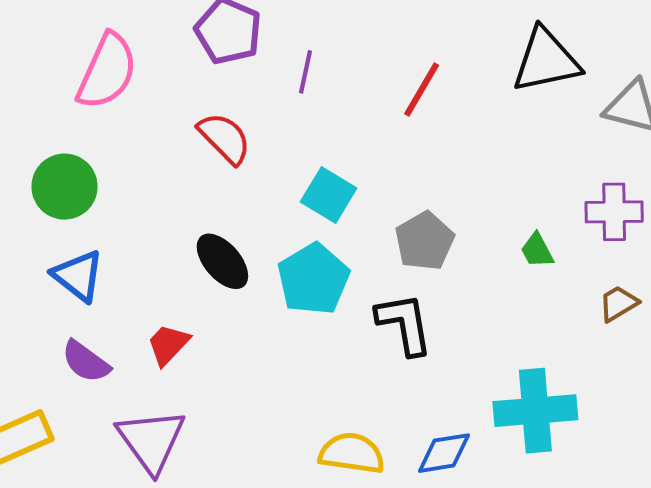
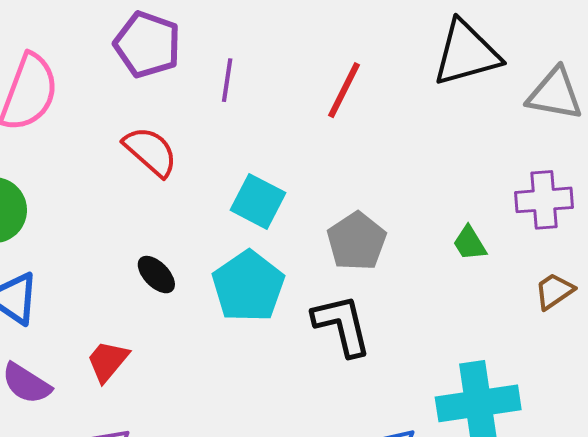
black ellipse: (222, 261) -> (156, 275), size x0.7

